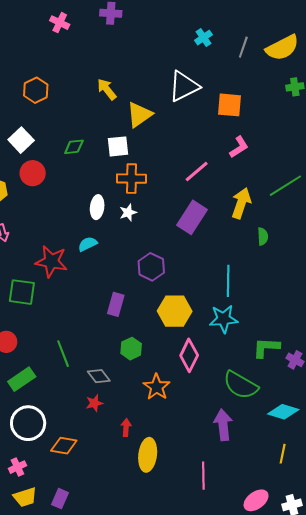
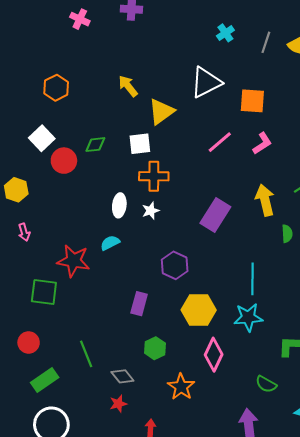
pink line: (197, 171) -> (220, 142), moved
red circle: (33, 173) -> (64, 161), moved
yellow arrow: (241, 203) -> (265, 200), turned -32
green semicircle: (241, 385) -> (266, 384), size x0.6

